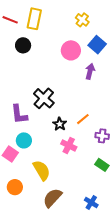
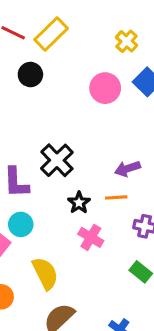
yellow rectangle: (34, 19) -> (51, 34), turned 30
purple arrow: (90, 71) -> (127, 169), moved, turned -126
orange line: (83, 119) -> (116, 197), turned 32

